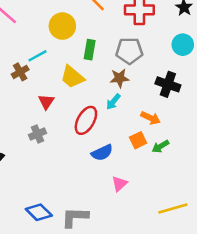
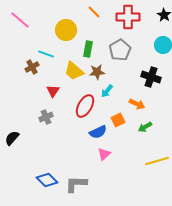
gray pentagon: (129, 51) -> (120, 50), turned -30
cyan line: (38, 56) -> (46, 54), turned 49
brown star: (119, 78) -> (97, 72), moved
orange square: (138, 140) -> (118, 120), moved
pink triangle: (119, 184) -> (104, 154), moved
yellow line: (173, 209) -> (157, 161), moved

